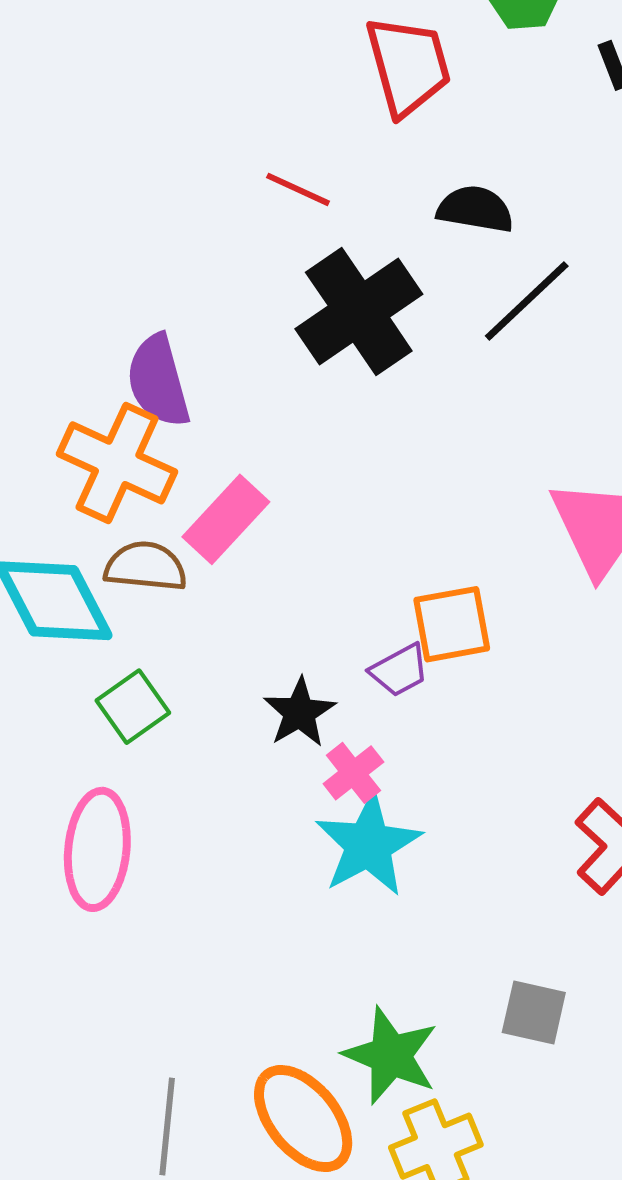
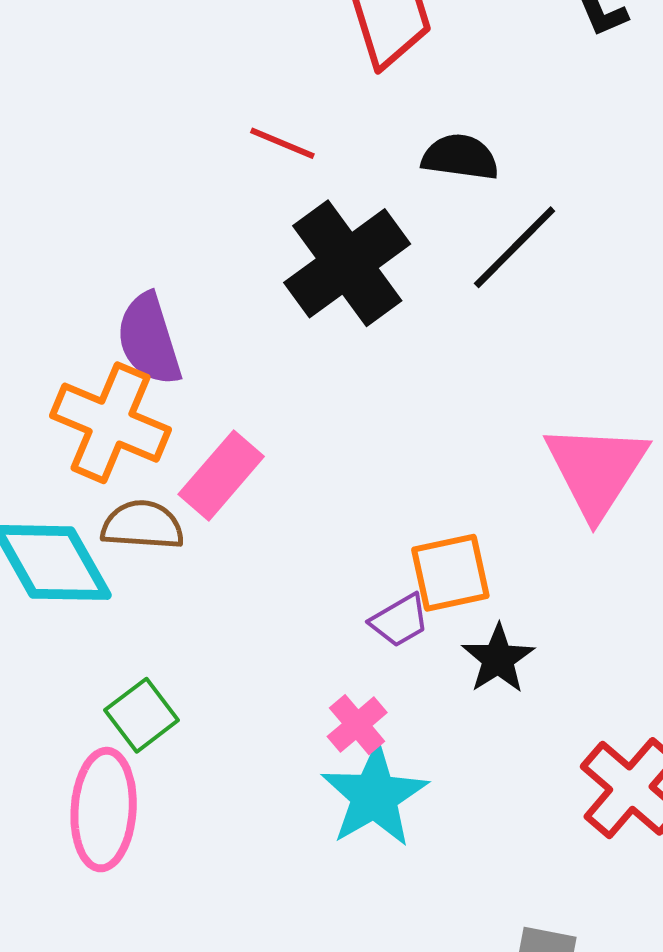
green square: (133, 707) -> (142, 715), moved
black star: (299, 712) -> (498, 659), moved

